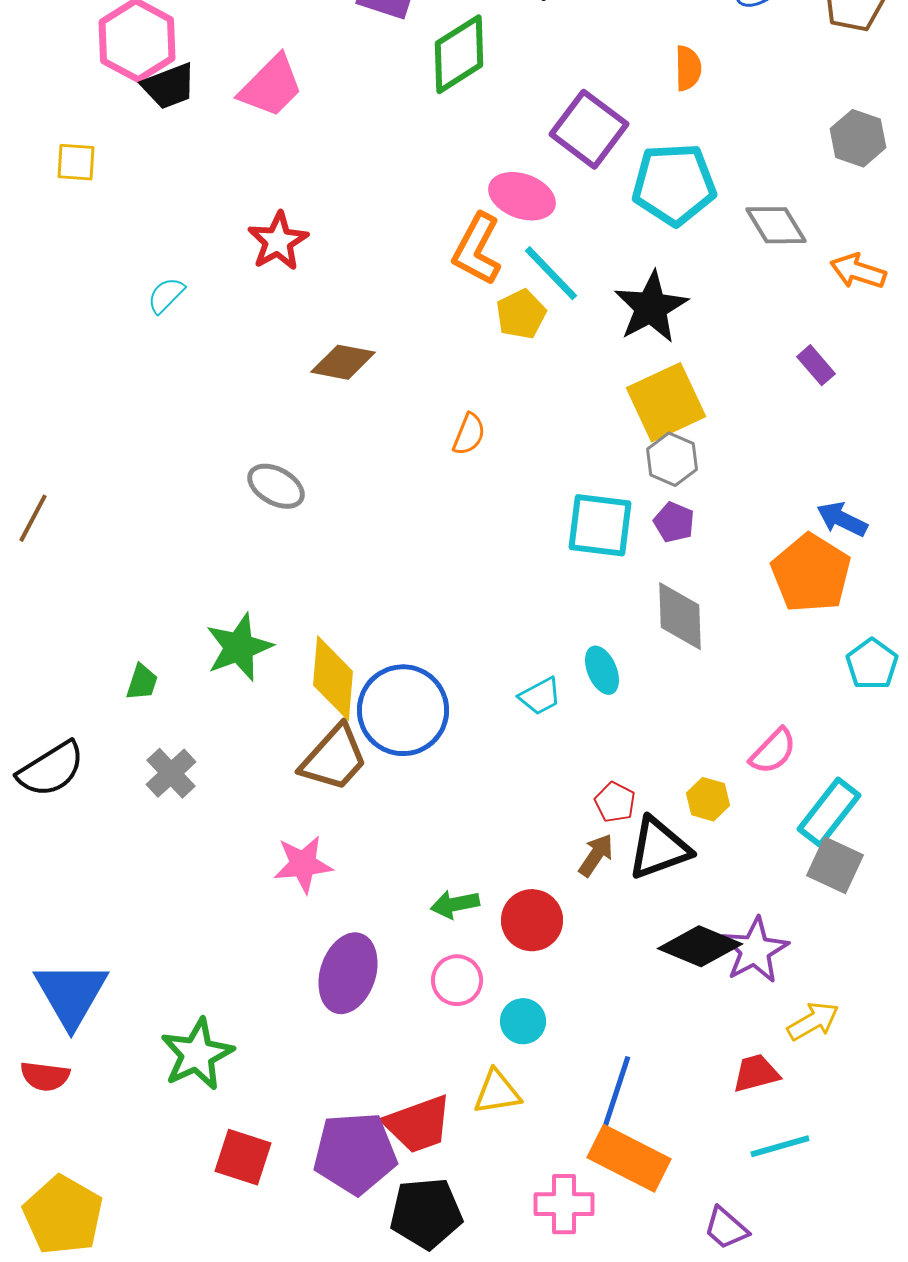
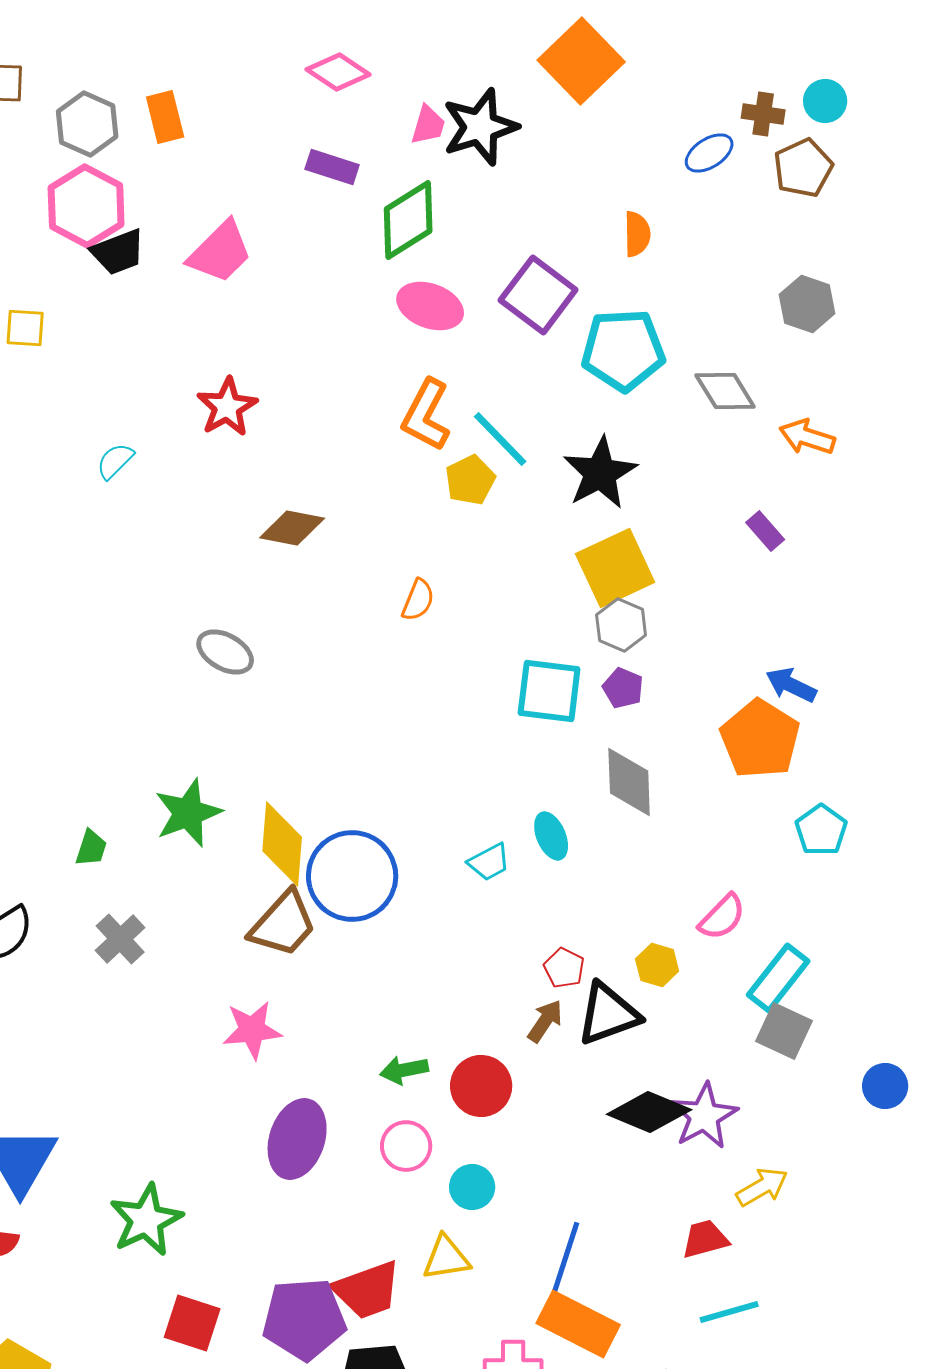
pink ellipse: (522, 196) -> (430, 306), moved

